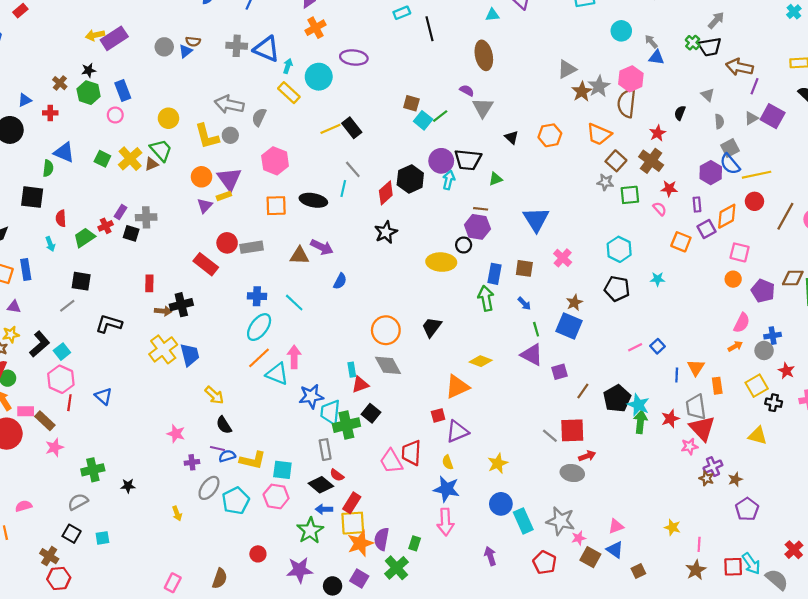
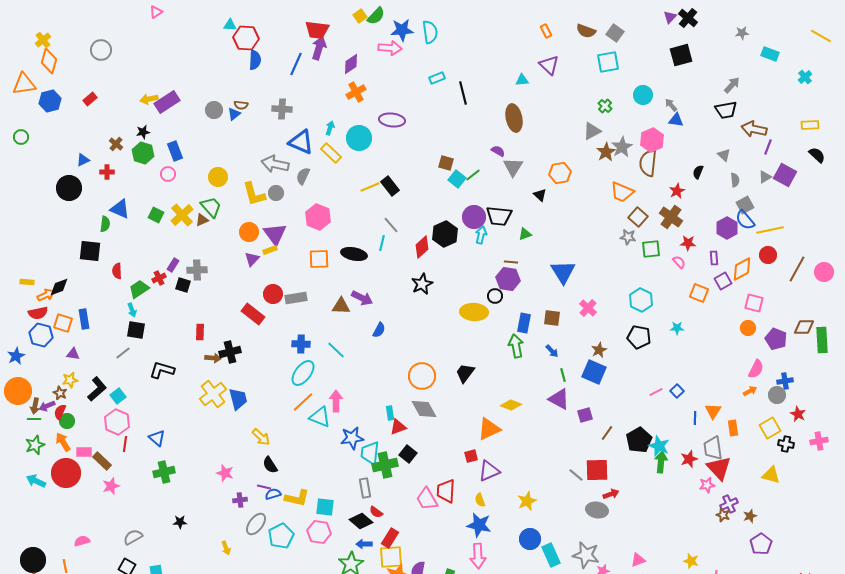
red rectangle: (20, 11) -> (90, 99), moved
green cross: (693, 43) -> (605, 106), moved
blue triangle: (266, 49) -> (301, 142), moved
orange hexagon: (550, 135) -> (560, 173), moved
cyan arrow: (50, 244) -> (132, 310), moved
green cross: (93, 470) -> (164, 472), moved

